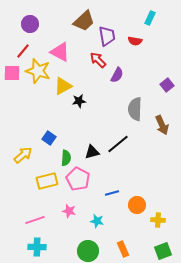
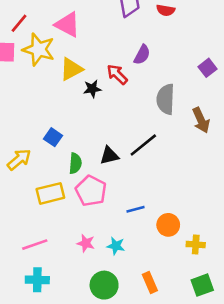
red arrow: (98, 60) -> (117, 74), moved
pink star: (69, 211) -> (86, 243), moved

